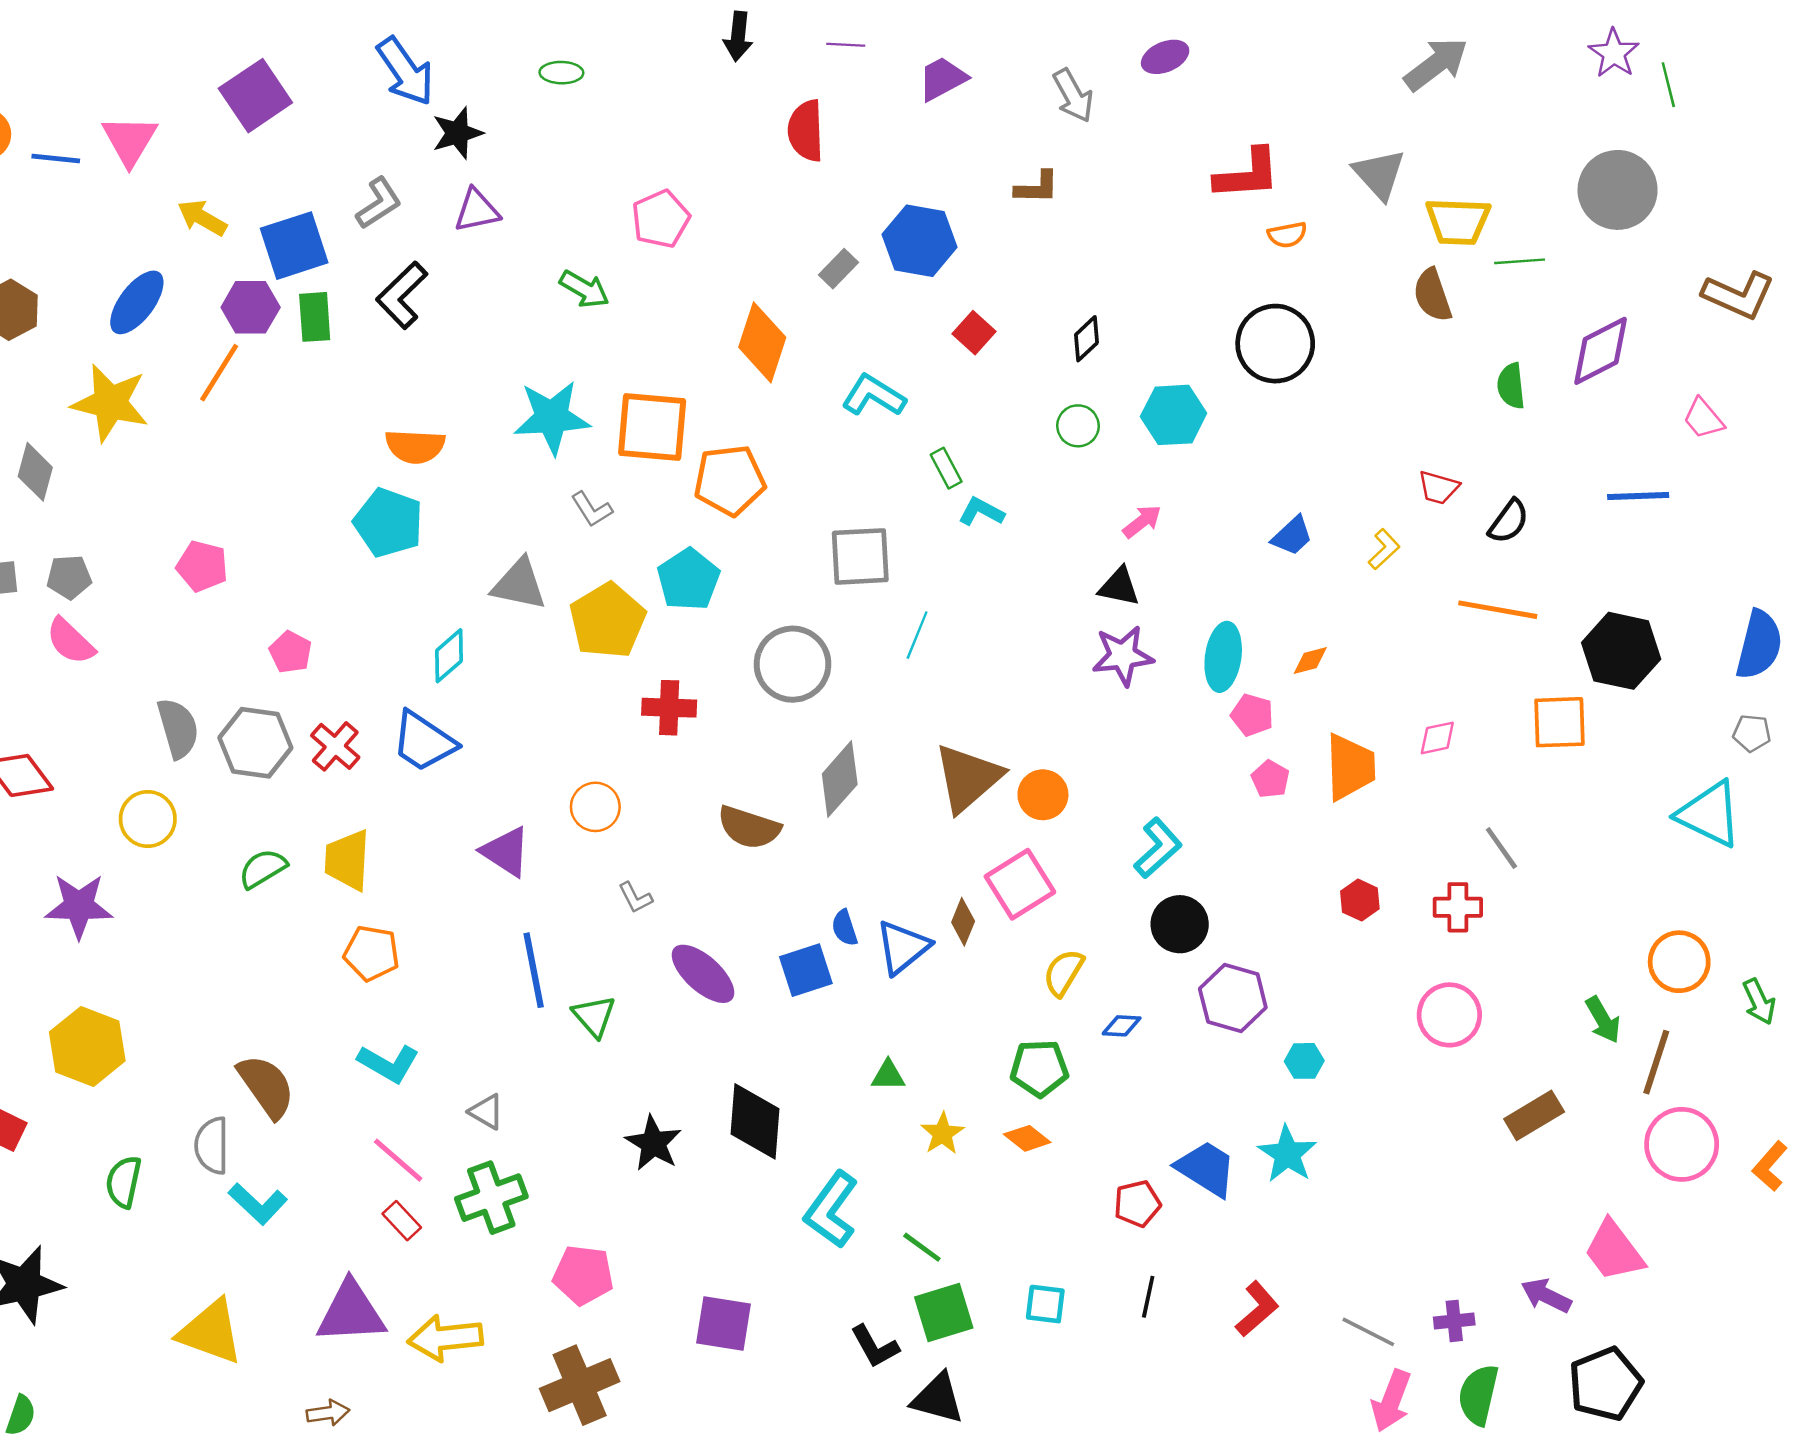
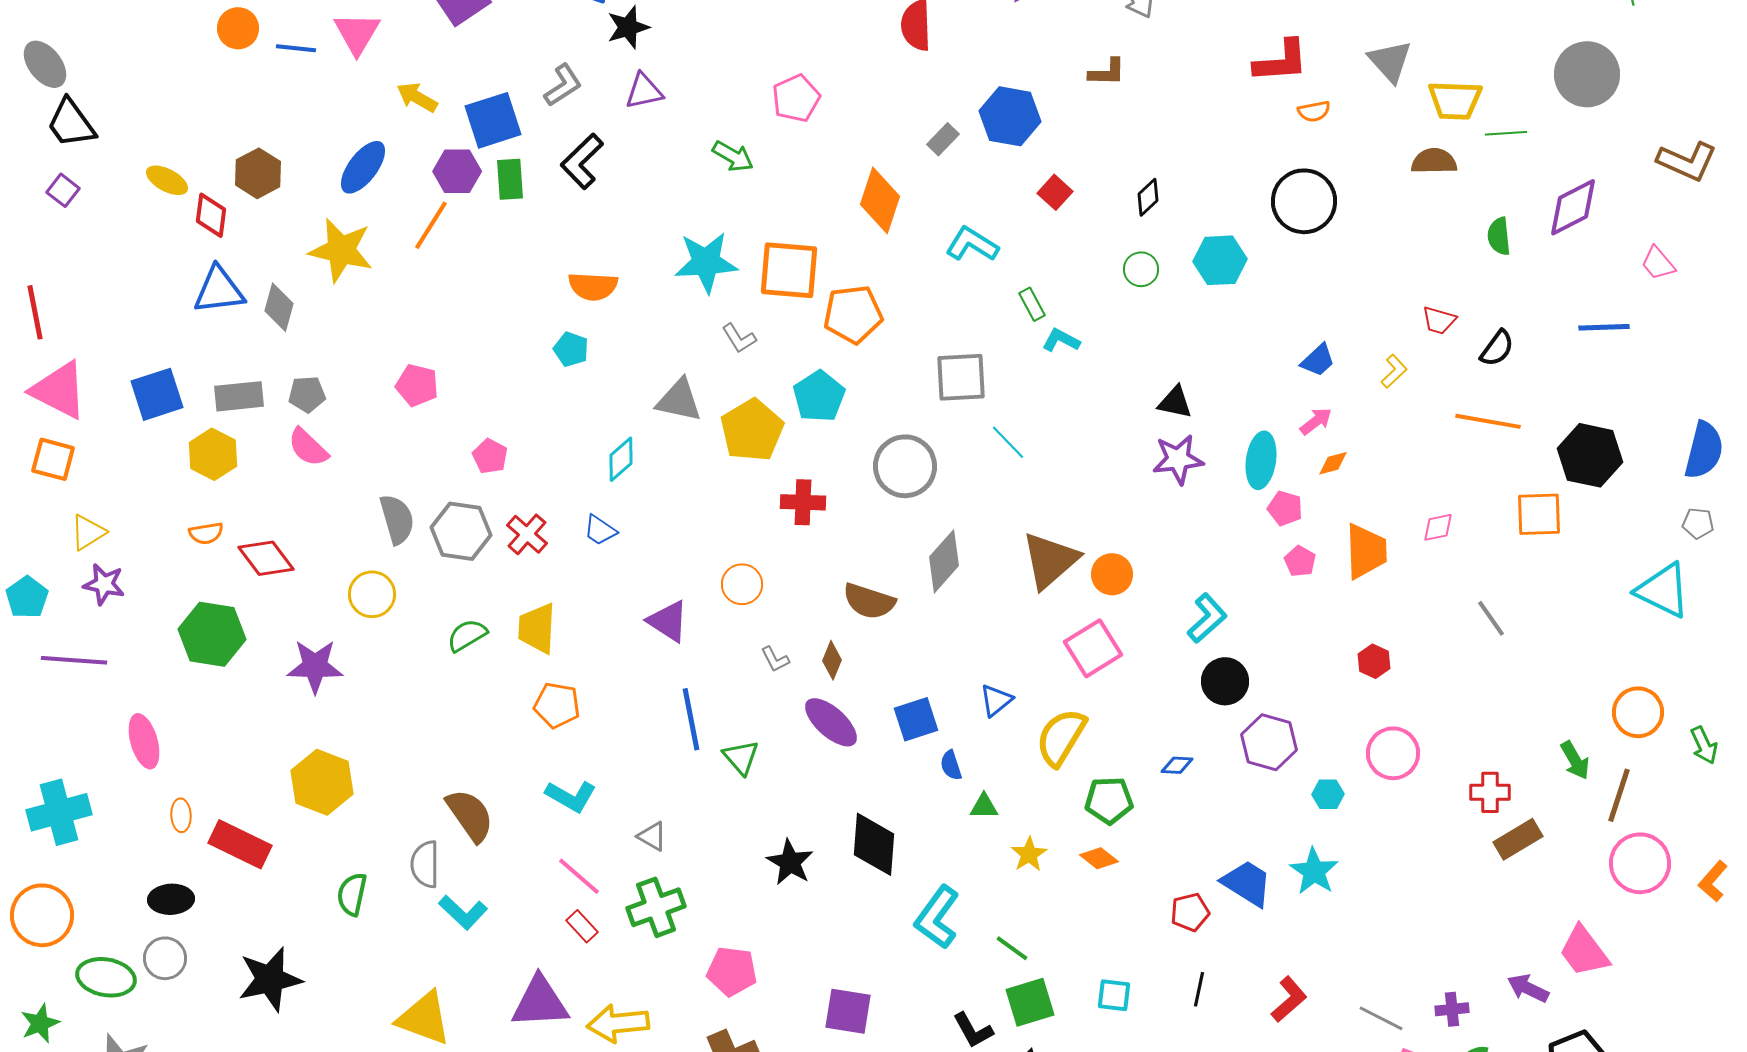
brown semicircle: (1432, 295) -> (1434, 161), turned 108
pink arrow: (1142, 521) -> (1316, 421), moved
cyan pentagon: (388, 523) -> (571, 349), size x0.6
cyan line: (917, 635) -> (1008, 442), turned -66
blue trapezoid: (424, 742) -> (600, 530), size x0.6
red cross: (1458, 907) -> (1490, 792), moved
brown diamond: (963, 922) -> (832, 660), moved
blue semicircle: (845, 928) -> (951, 765), moved
blue triangle: (903, 947) -> (996, 700), size x0.7
yellow semicircle: (1063, 973) -> (1061, 737), moved, size x1.5
pink circle: (1449, 1015) -> (1393, 753), moved

